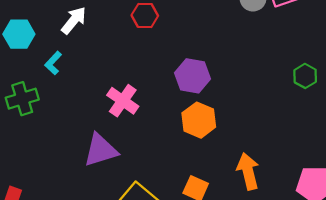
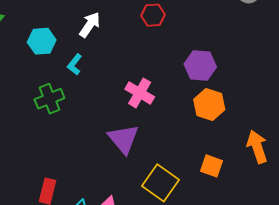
purple triangle: (100, 150) -> (123, 139), turned -48

